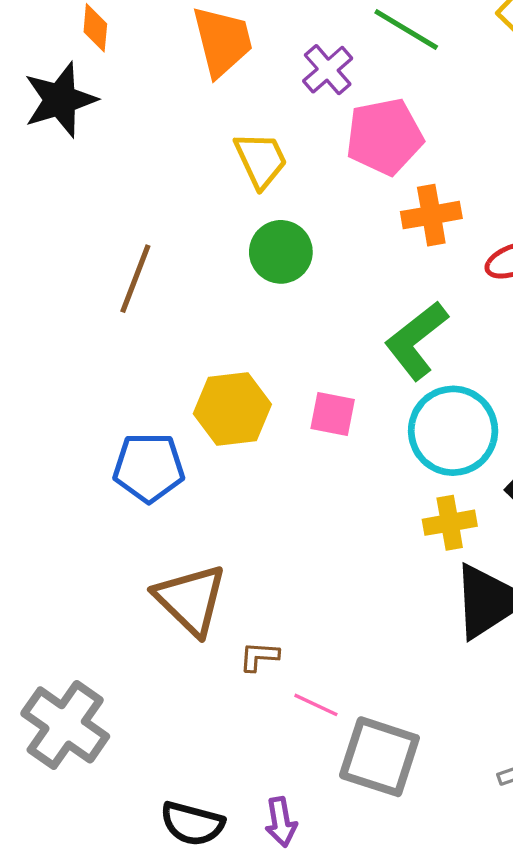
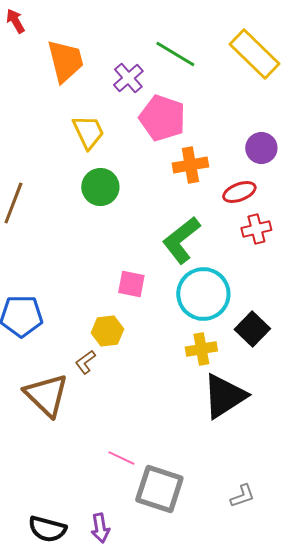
pink pentagon: (384, 137) -> (162, 118), turned 30
yellow hexagon: (232, 409) -> (107, 331), moved, size x0.7
brown L-shape: (259, 656) -> (85, 362), moved, turned -40

